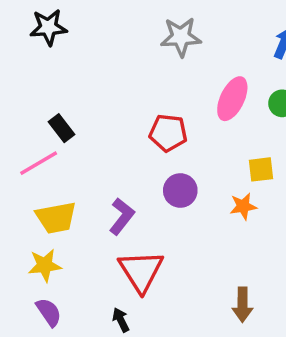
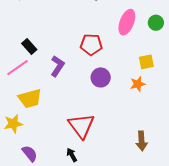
purple L-shape: (122, 216) -> (57, 66), moved
yellow star: (45, 265) -> (13, 124), moved

